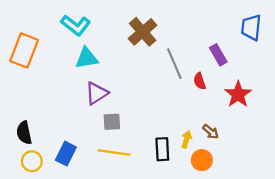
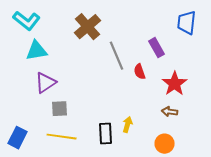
brown arrow: (211, 132) -> (170, 112), moved, turned 147
orange circle: (202, 160) -> (165, 144), moved

